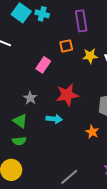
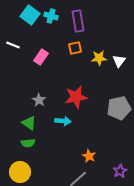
purple rectangle: (81, 21) -> (78, 21), moved
pink rectangle: (43, 65) -> (41, 57), moved
orange star: (92, 132) -> (89, 156), moved

